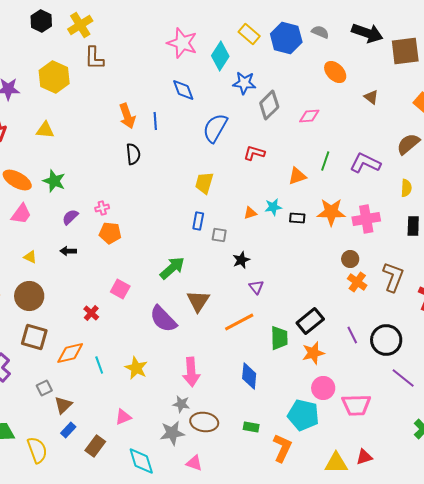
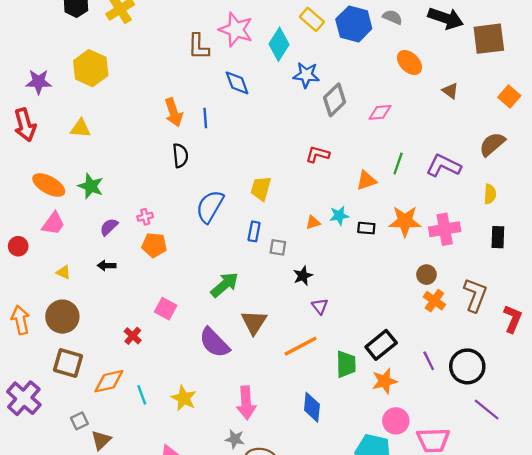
brown L-shape: (94, 58) -> (198, 47), moved
blue semicircle: (215, 128) -> (210, 207), moved

